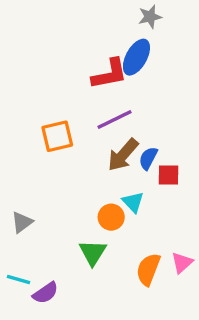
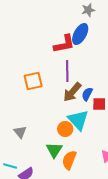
purple line: (115, 119) -> (67, 71), turned -65
cyan triangle: (133, 202) -> (78, 120), size x1.6
gray triangle: (22, 222) -> (20, 132), moved, turned -32
orange semicircle: (148, 269) -> (69, 160), moved

